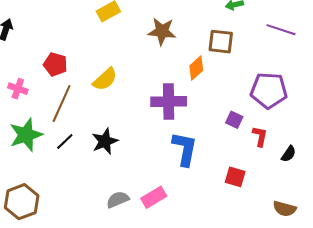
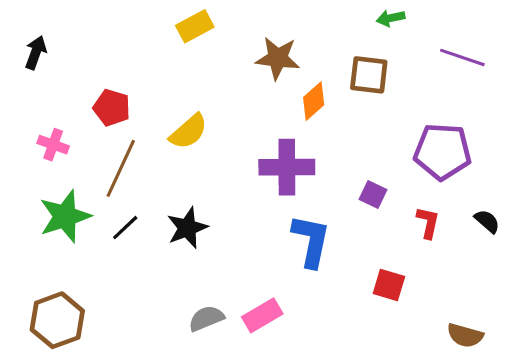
orange diamond: (196, 68) -> (314, 101), moved
purple square: (234, 120) -> (373, 195), moved
black semicircle: (289, 154) -> (487, 221), moved, turned -84

